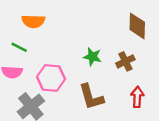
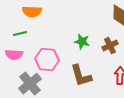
green line: (19, 47) -> (20, 34), turned -40

